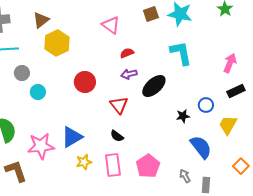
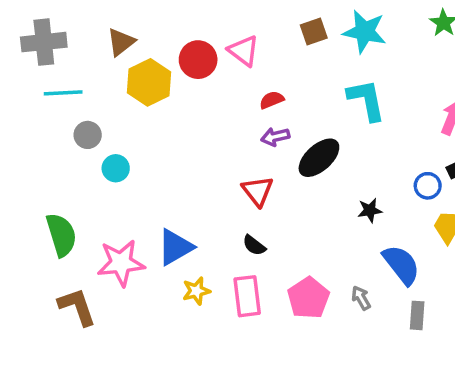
red circle: (85, 82) -> (198, 60), moved
blue circle: (206, 105) -> (428, 186), moved
gray arrow: (185, 176) -> (361, 298), moved
gray rectangle: (206, 185) -> (417, 315), moved

